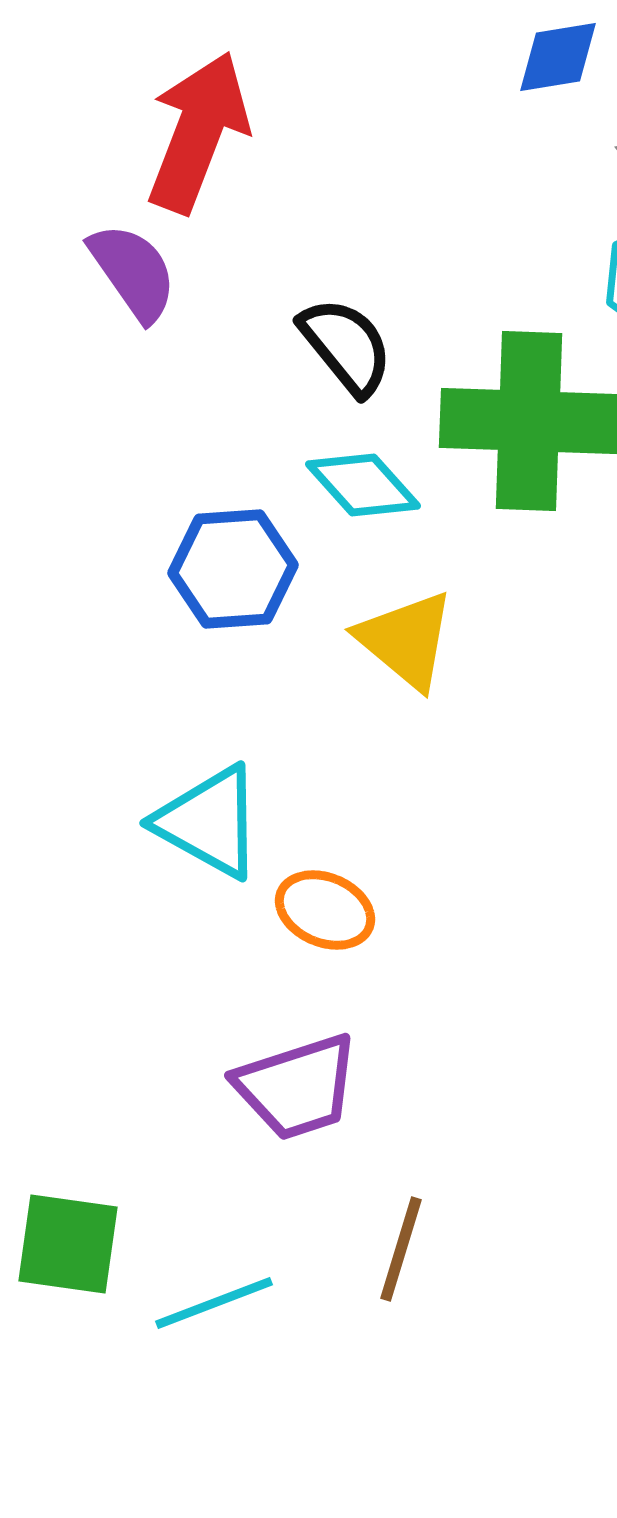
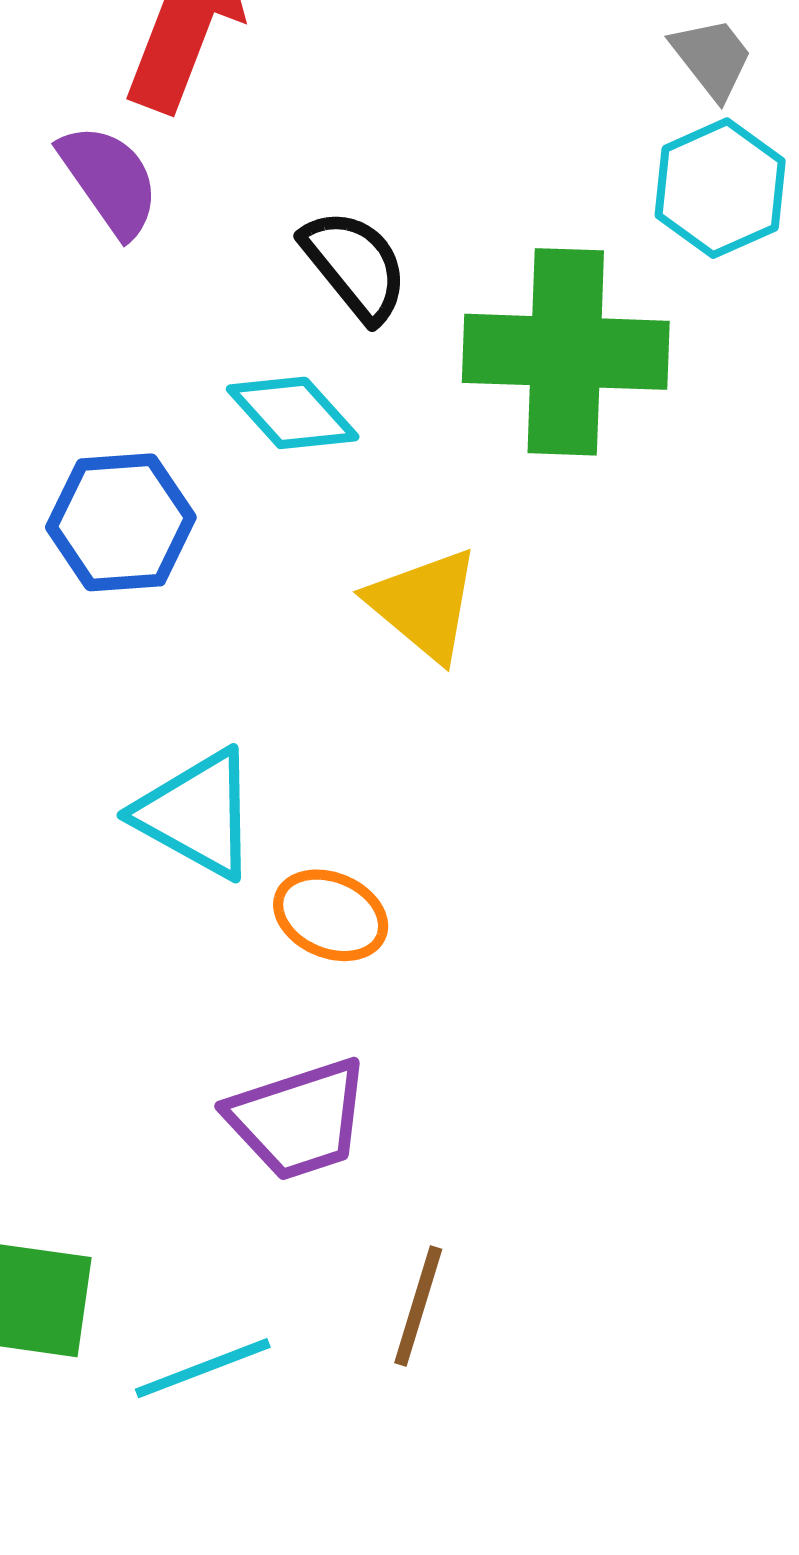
cyan diamond: (363, 485) -> (293, 413), moved
blue hexagon: (233, 569) -> (121, 522), moved

